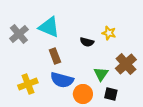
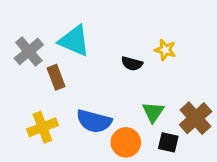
brown rectangle: (55, 56) -> (56, 77), moved
brown cross: (126, 64) -> (196, 118), moved

